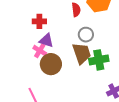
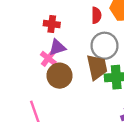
gray circle: (86, 35) -> (104, 46), size x1.5
purple triangle: (46, 41) -> (57, 47), turned -42

